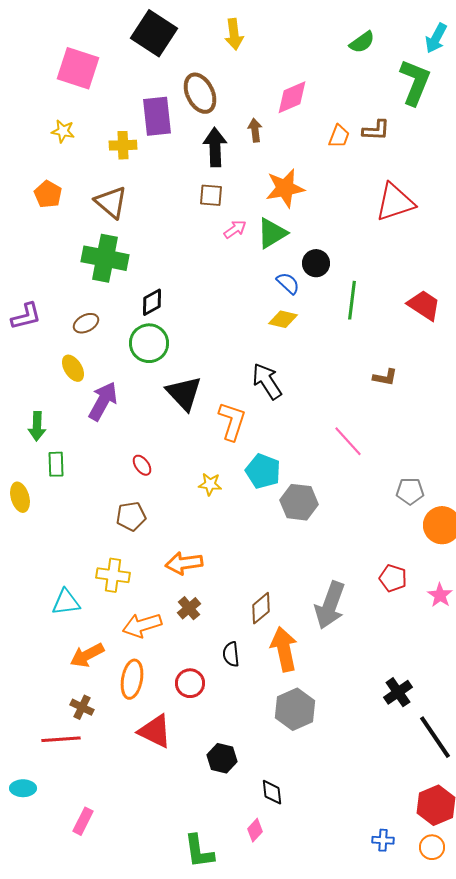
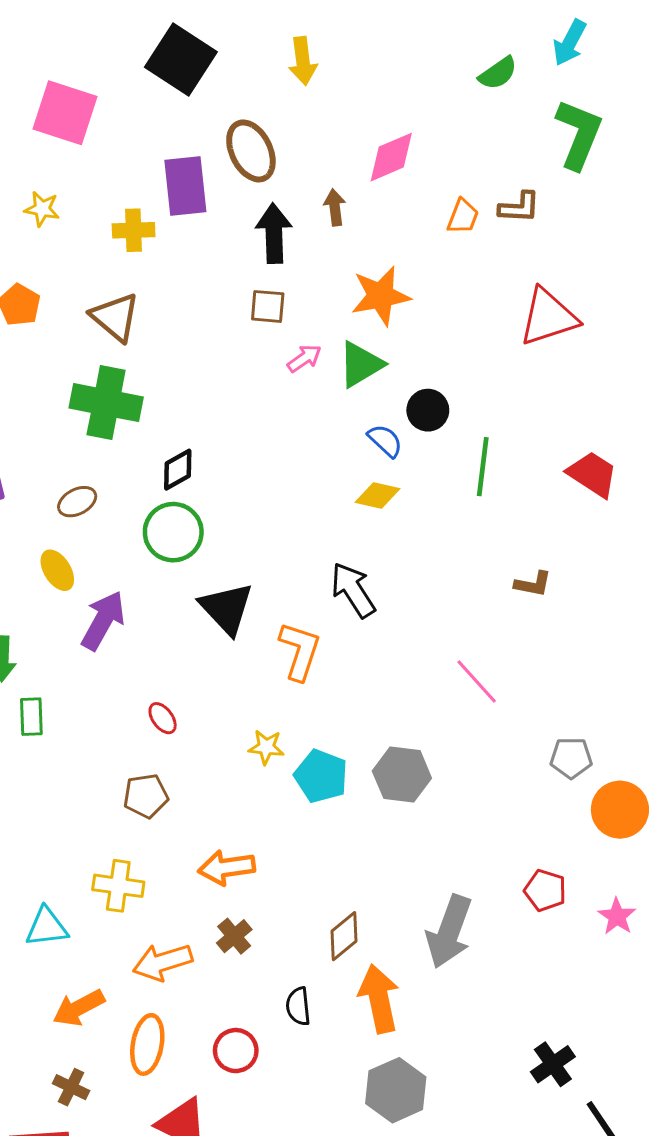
cyan arrow: (436, 38) -> (570, 43), moved
cyan pentagon: (263, 471) -> (321, 776), moved

